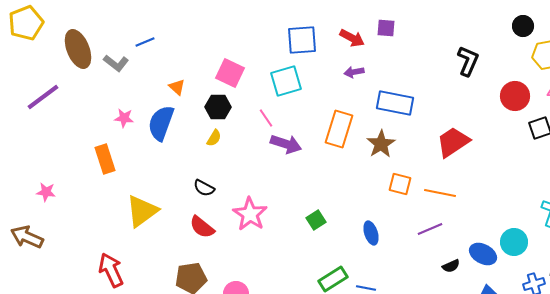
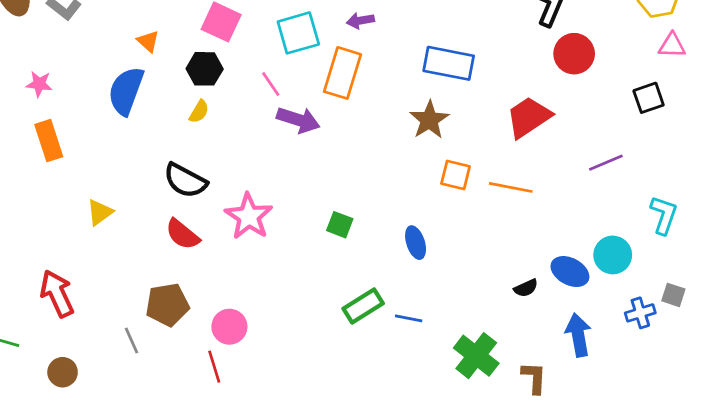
purple arrow: (354, 72) -> (360, 21), moved
red circle: (515, 96) -> (574, 54), moved
pink star: (124, 118) -> (39, 84), moved
orange rectangle: (339, 129) -> (342, 73), moved
black semicircle: (204, 188) -> (185, 181), size x1.5
yellow triangle: (142, 211) -> (100, 212), size x0.6
green square: (316, 220) -> (340, 225), turned -36
purple line: (430, 229) -> (606, 163), moved

